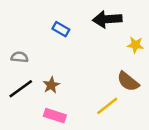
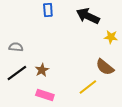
black arrow: (107, 19) -> (88, 16), turned 30
blue rectangle: (61, 29) -> (48, 10), moved, turned 56

